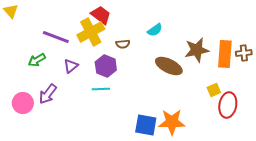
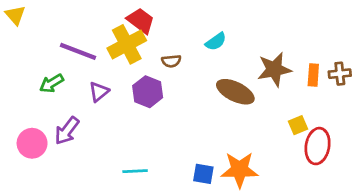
orange rectangle: (225, 54) -> (313, 75), size x0.6
cyan line: (101, 89) -> (135, 171), moved
blue square: (146, 125) -> (203, 174), size x0.7

